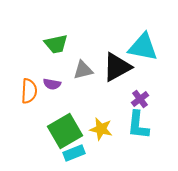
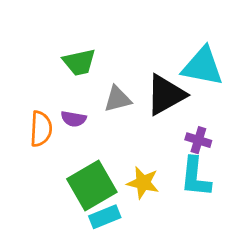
purple cross: (140, 99) -> (198, 140), turned -36

